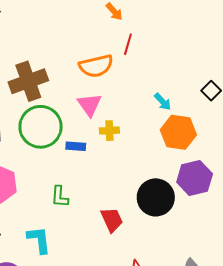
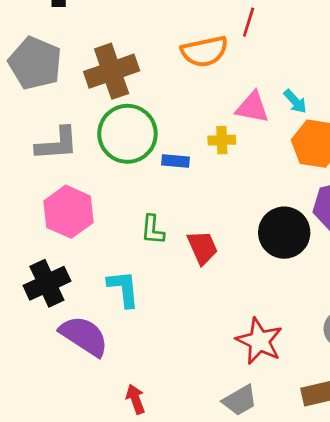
pink triangle: (89, 105) -> (252, 107), moved, turned -44
red trapezoid: (112, 220) -> (202, 248), moved

